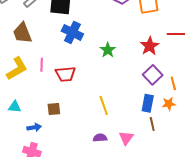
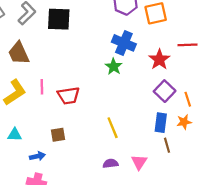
blue cross: (72, 32) -> (124, 43), moved

